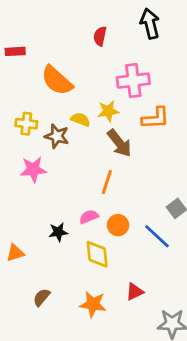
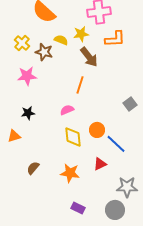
yellow cross: (26, 124) -> (22, 43), turned 35
orange circle: (118, 225) -> (97, 130), moved
black star: (58, 232) -> (28, 113), moved
blue line: (157, 236) -> (116, 144), moved

